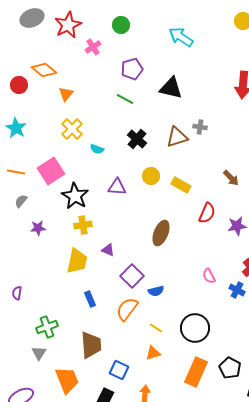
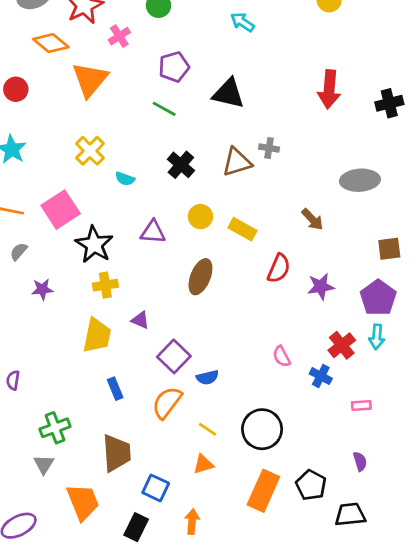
cyan arrow: (181, 37) -> (242, 22), size x0.7
orange diamond: (44, 70) -> (51, 43), moved
orange triangle: (66, 94) -> (90, 79), moved, size x1.8
brown ellipse: (161, 233) -> (200, 277), moved

